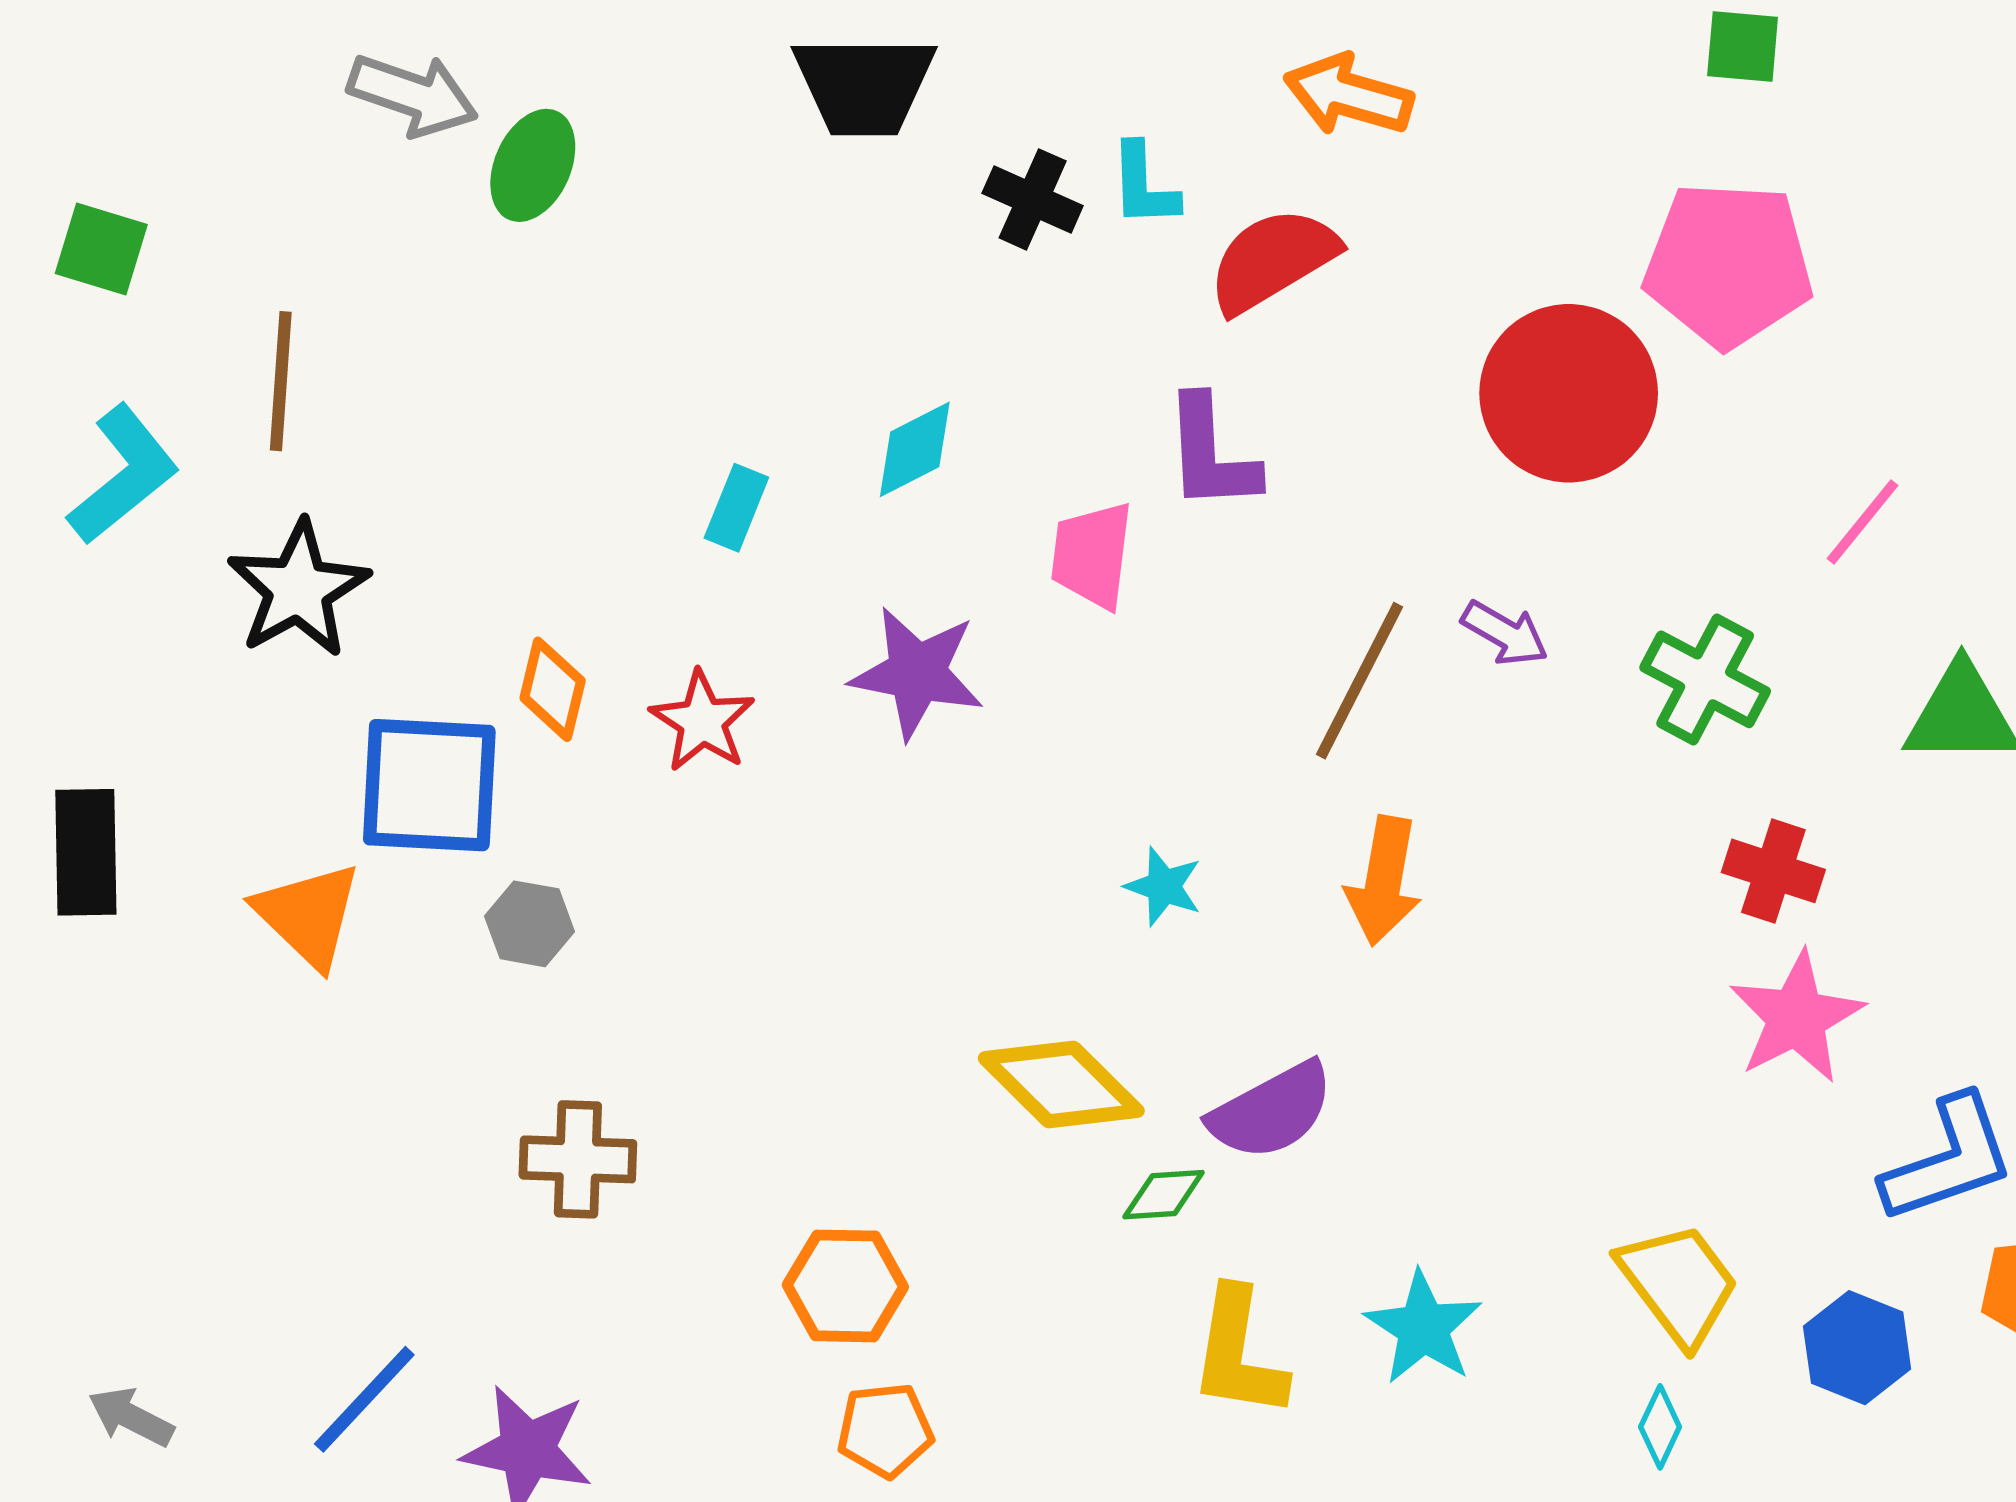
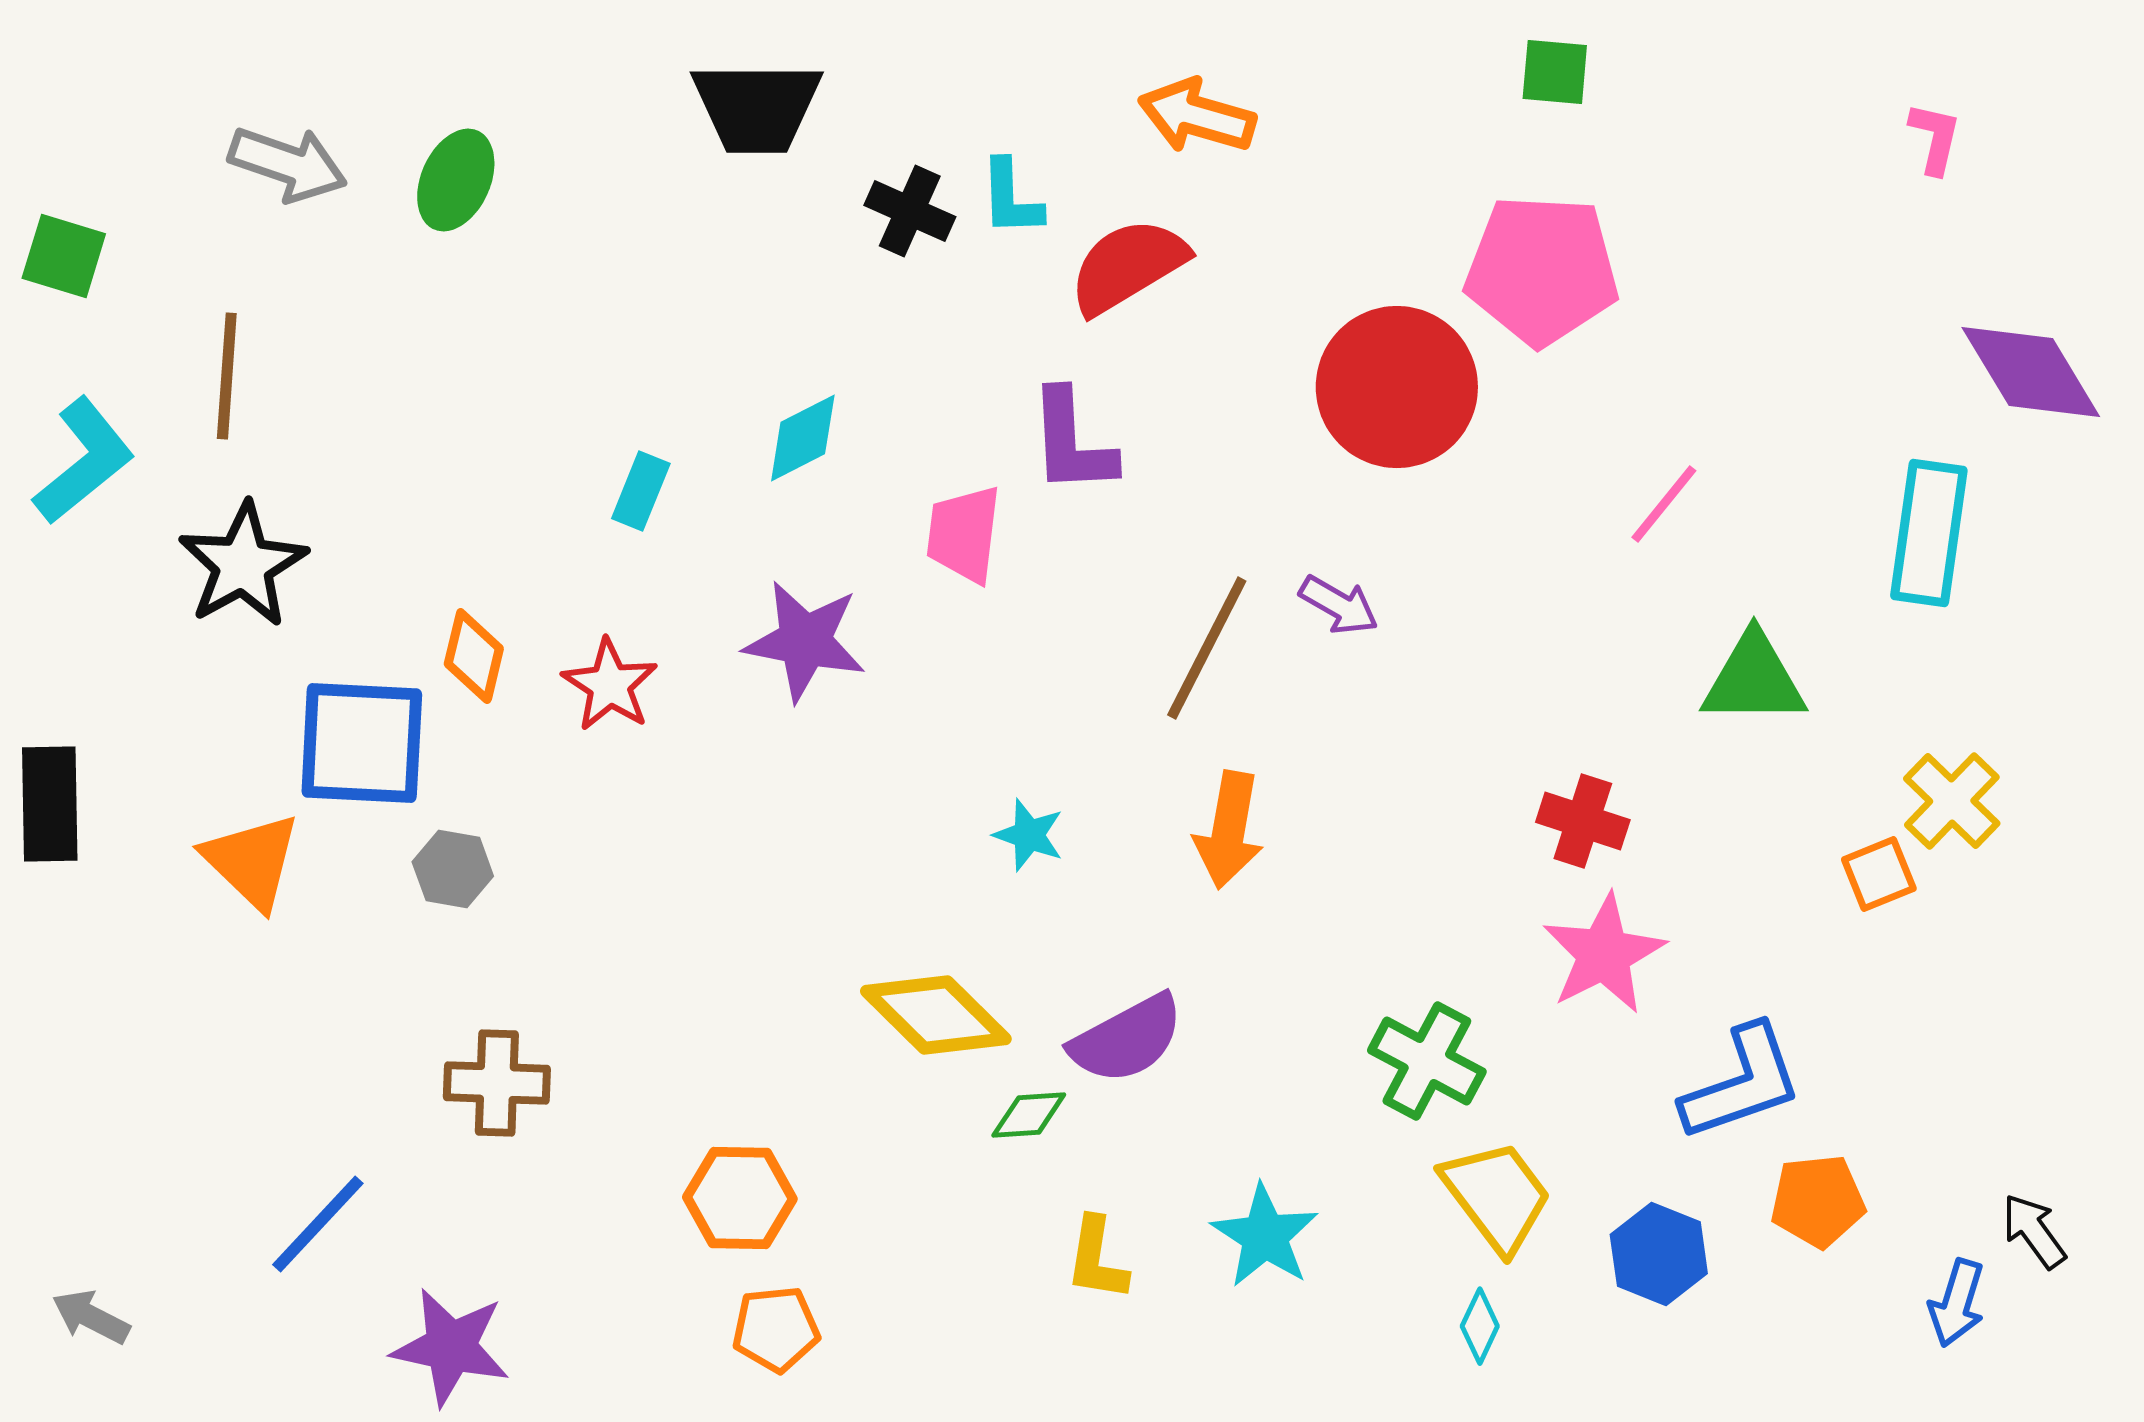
gray arrow: (413, 95) -> (288, 164), moved
green cross: (1705, 679) -> (1427, 1061), moved
yellow L-shape: (1238, 1353) -> (1097, 1259), size x0.7
blue line: (364, 1399) -> (318, 1224), moved

